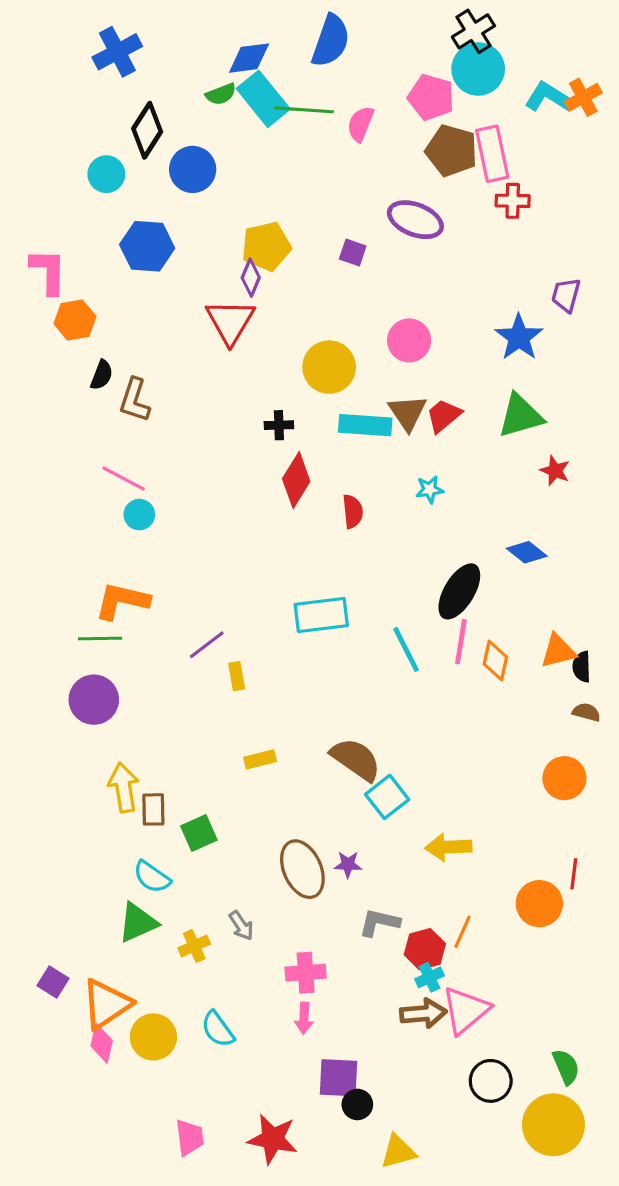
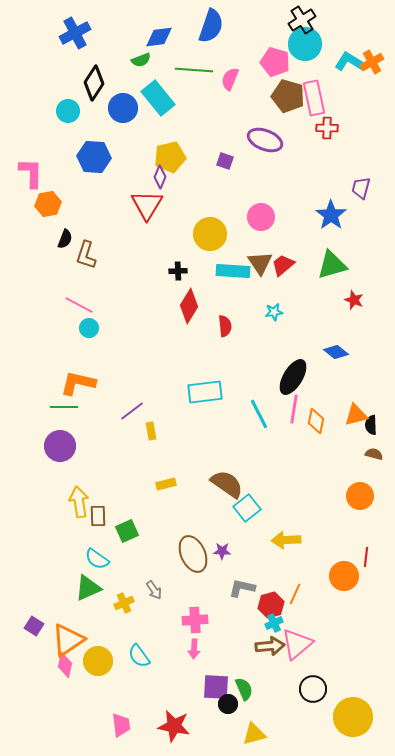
cyan rectangle: (263, 99) -> (158, 98), moved
green semicircle: (566, 1067) -> (244, 689), moved

